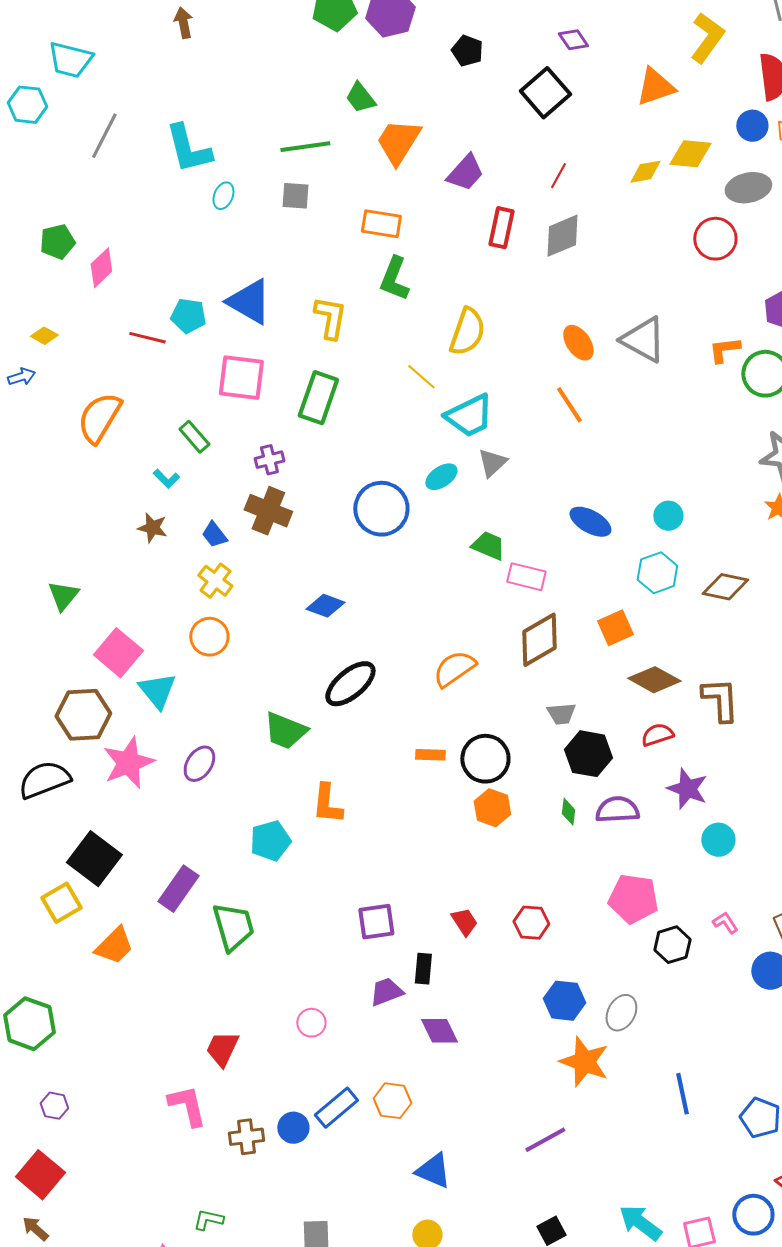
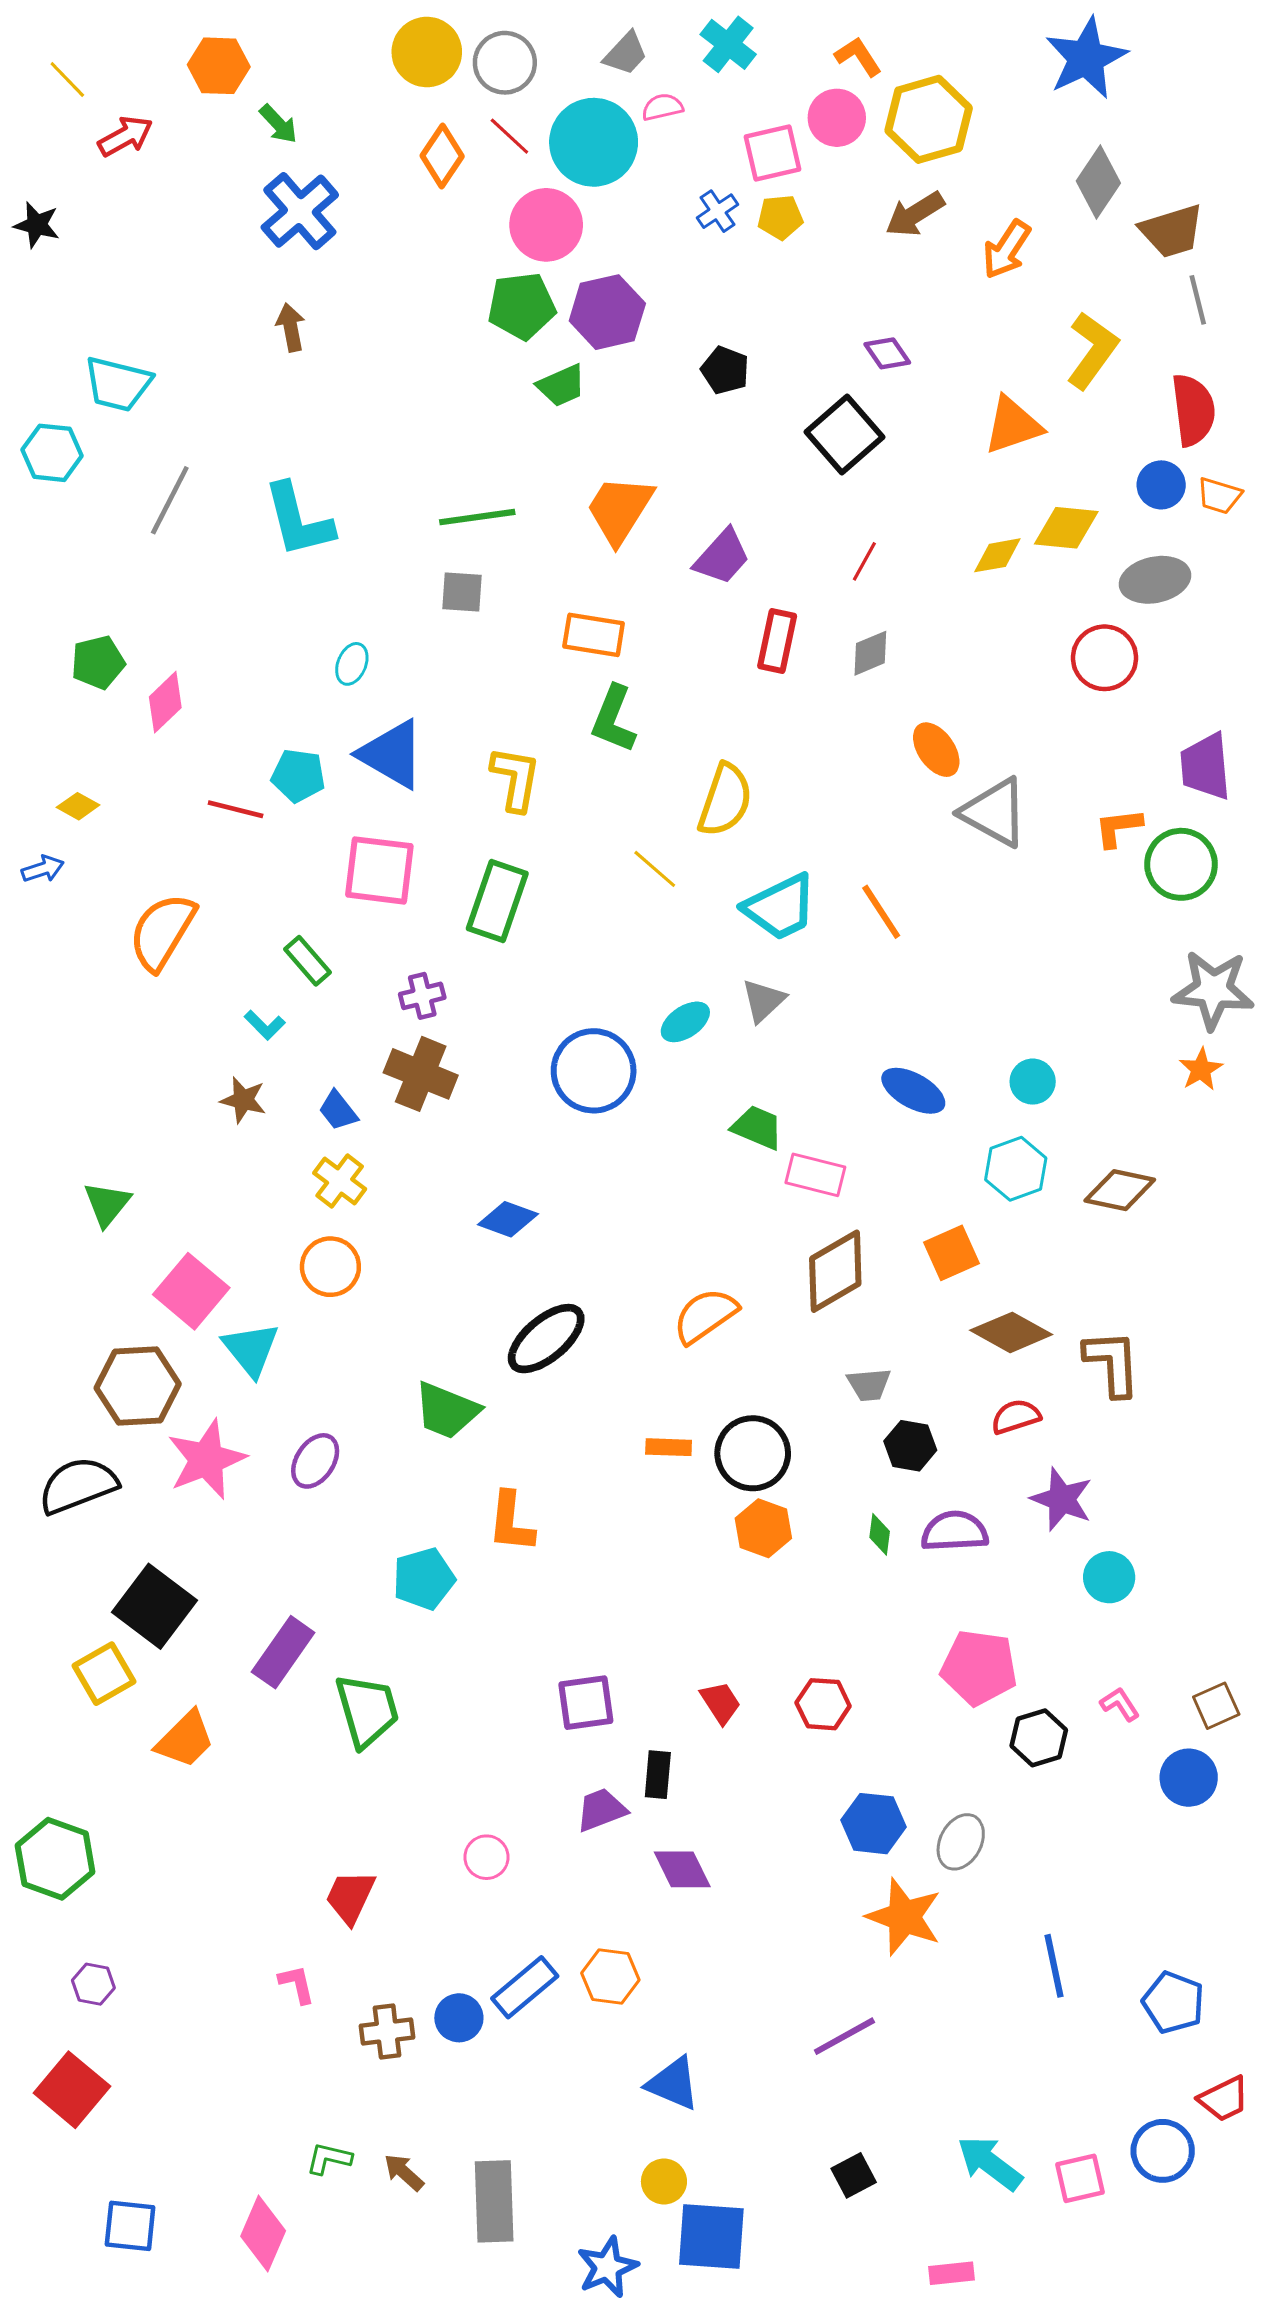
green trapezoid: (360, 98) -> (561, 386), moved, turned -76
cyan ellipse: (223, 196) -> (352, 664), moved
gray diamond: (562, 236) -> (870, 653), size x0.7
orange ellipse: (578, 343) -> (936, 750), moved
cyan trapezoid: (469, 416) -> (780, 907), moved
black hexagon: (588, 754) -> (910, 1446), size x0.7
pink L-shape: (187, 1106) -> (297, 1984), size x0.6
brown arrow: (35, 1229) -> (404, 2172), moved

